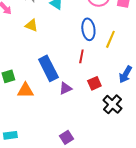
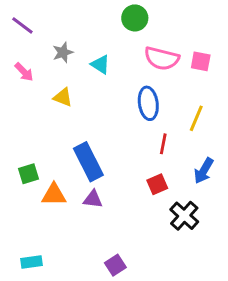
yellow line: (110, 39) -> (196, 118), moved
red line: (81, 56) -> (163, 144), moved
purple triangle: (65, 88) -> (93, 199), moved, turned 32

